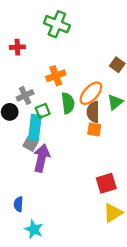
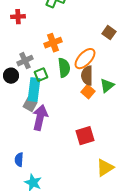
green triangle: (115, 102) -> (107, 86), moved
orange square: (94, 129) -> (88, 92), turned 32
red square: (106, 183) -> (85, 136), moved

